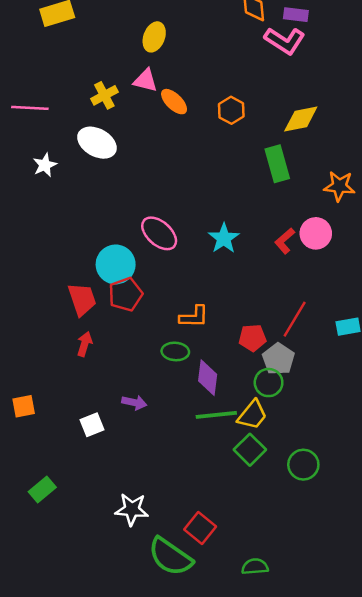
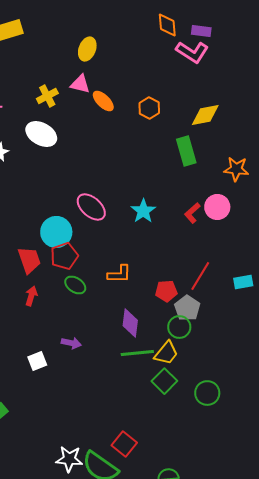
green ellipse: (175, 351) -> (75, 285), moved, turned 30
white star: (132, 509) -> (69, 459), moved

